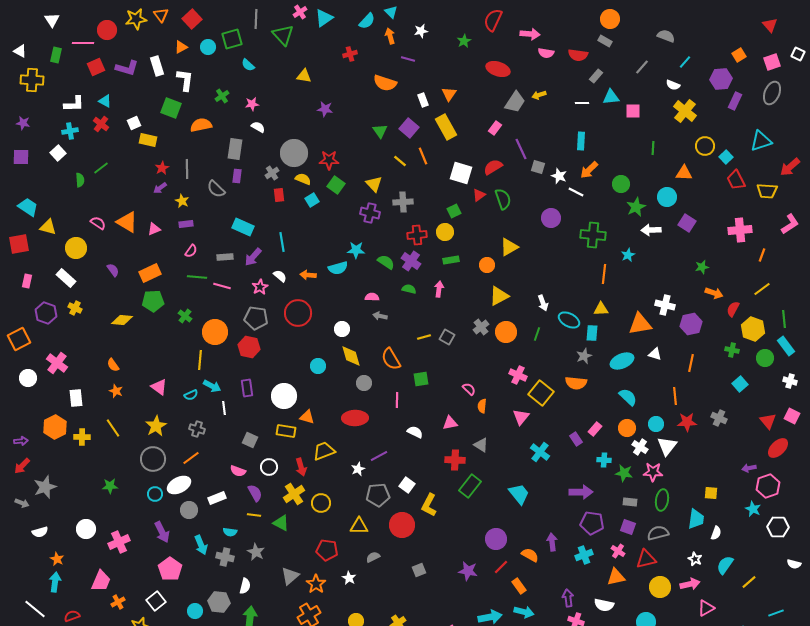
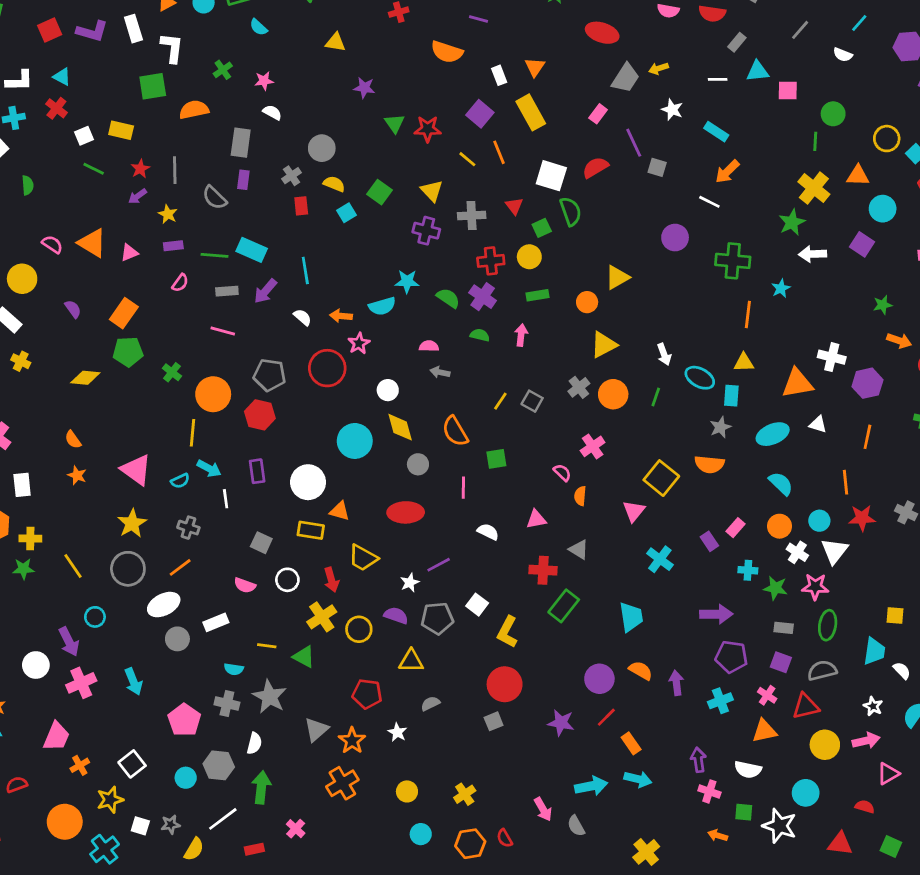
green square: (171, 108) -> (153, 86), turned -30
yellow cross: (685, 111) -> (814, 188), moved
white square: (134, 123) -> (84, 136), moved
green triangle: (380, 131) -> (395, 123), moved
cyan rectangle: (581, 141) -> (716, 132), turned -60
gray circle: (294, 153) -> (322, 148), size x0.7
red star: (329, 160) -> (428, 129), moved
green line: (101, 168) -> (94, 169), moved, turned 63
white star: (559, 176) -> (672, 110), moved
green circle: (621, 184) -> (833, 114), moved
red triangle: (479, 195) -> (514, 206), moved, turned -32
cyan circle: (667, 197) -> (883, 209), moved
green semicircle: (503, 199) -> (571, 211), moved
orange rectangle: (150, 273) -> (124, 313), turned -30
green line: (197, 277) -> (215, 255), moved
pink star: (260, 287) -> (359, 343), moved
yellow line: (424, 337) -> (500, 401), turned -40
cyan circle: (318, 366) -> (355, 441), size x1.6
pink cross: (518, 375) -> (593, 446), moved, turned 30
pink triangle: (159, 387) -> (136, 470), size x1.4
yellow line: (113, 428) -> (73, 566), moved
yellow trapezoid: (324, 451) -> (363, 558), turned -130
green star: (110, 486) -> (23, 569), moved
purple semicircle: (255, 493) -> (396, 616), moved, turned -42
cyan circle: (155, 494) -> (95, 617), moved
cyan trapezoid: (519, 494) -> (631, 617), turned 30
red circle: (402, 525) -> (505, 684), moved
purple arrow: (162, 532) -> (69, 642), moved
white semicircle: (716, 533) -> (902, 671), turned -64
cyan arrow: (201, 545) -> (133, 682), moved
gray star: (256, 552) -> (270, 697), size x1.4
orange semicircle: (530, 555) -> (641, 671), moved
pink pentagon: (170, 569) -> (184, 720), moved

